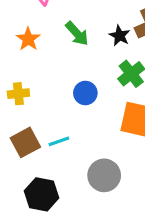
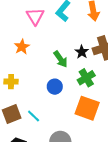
green arrow: (77, 34) -> (61, 59), moved
cyan line: (59, 141) -> (34, 116), turned 56

